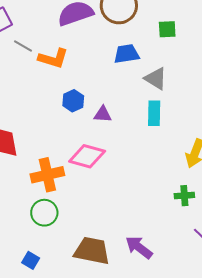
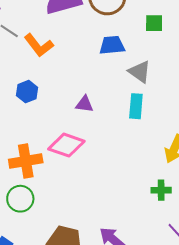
orange L-shape: (53, 58) -> (39, 45), turned 32
blue hexagon: (73, 101) -> (27, 92), moved

